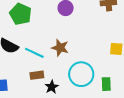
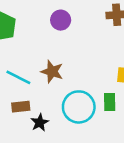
green rectangle: (106, 84) -> (110, 102), moved

